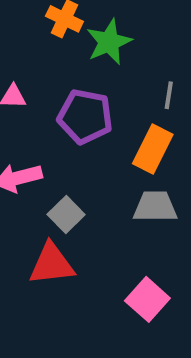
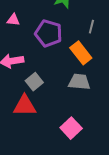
orange rectangle: (153, 149) -> (81, 53), turned -70

